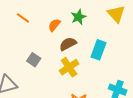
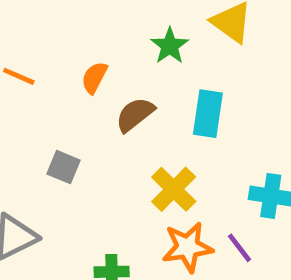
green star: (78, 17) -> (170, 46), moved
yellow cross: (69, 67) -> (174, 189), moved

